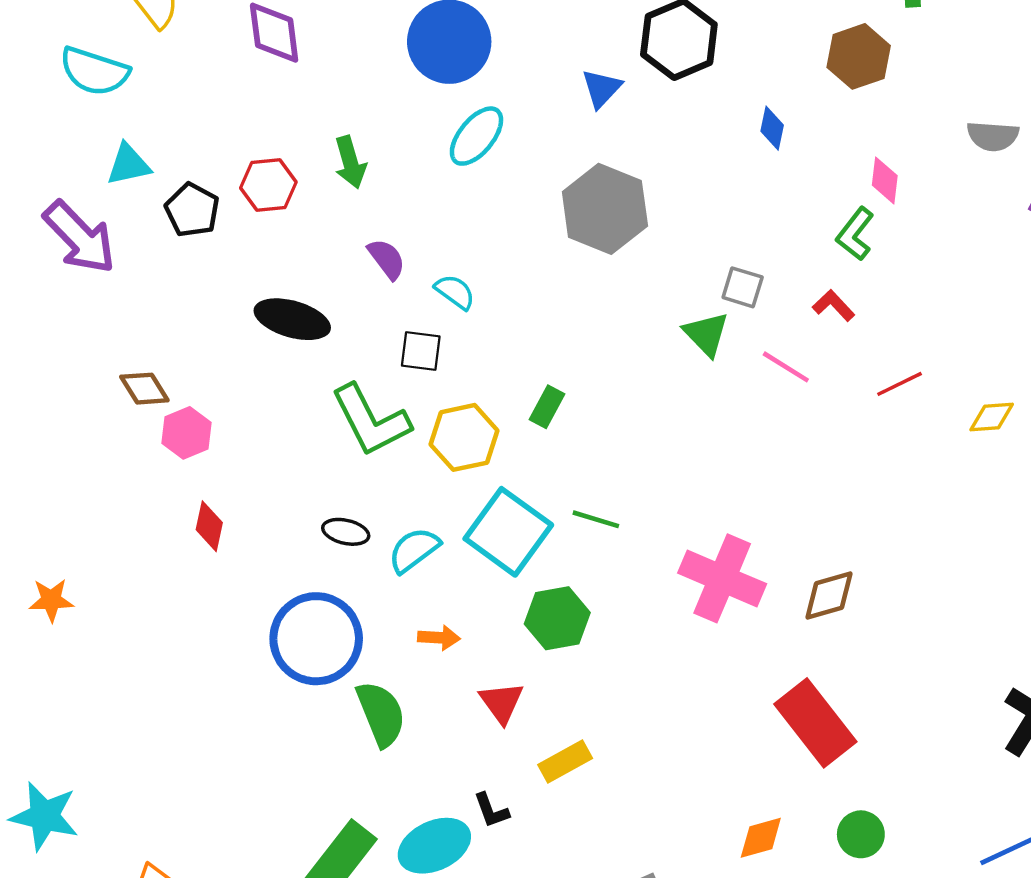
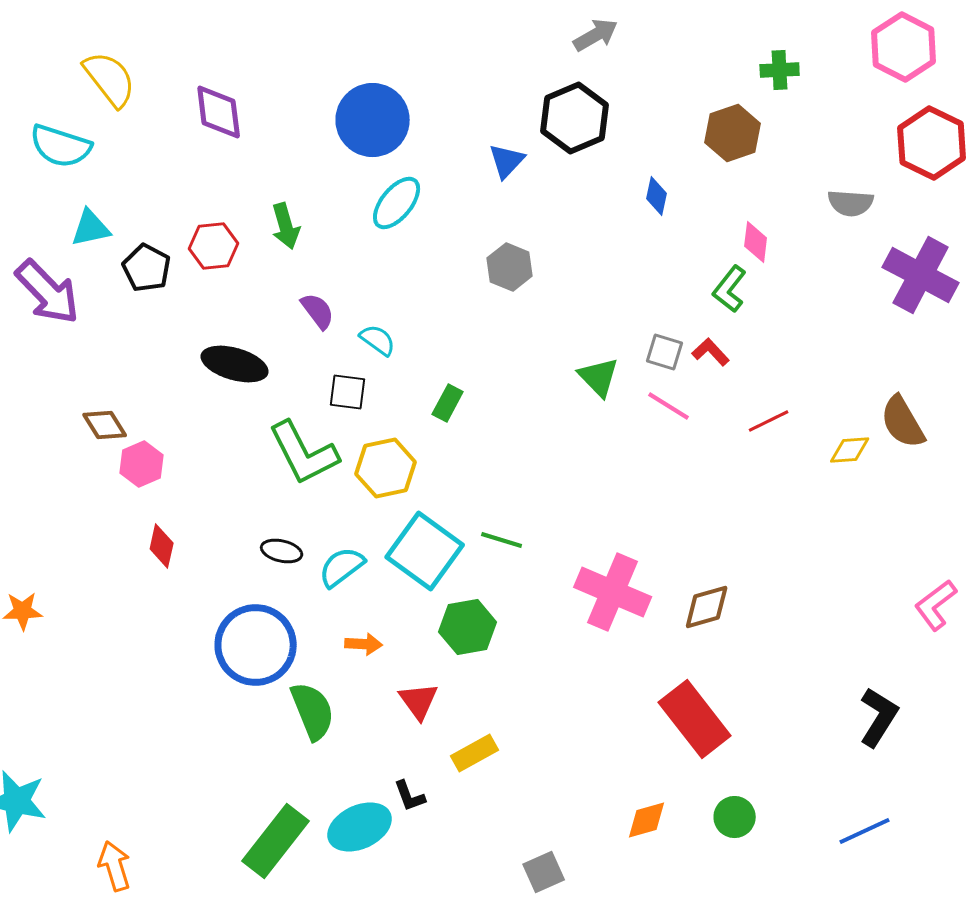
gray hexagon: (605, 209) -> (510, 267), size x0.6
gray square: (743, 287) -> (665, 352), moved
green rectangle: (547, 407) -> (448, 403), moved

